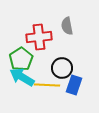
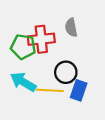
green pentagon: (21, 59) -> (23, 47), moved, turned -30

